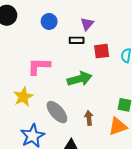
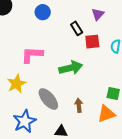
purple triangle: (87, 24) -> (98, 14), moved
black rectangle: (77, 40) -> (77, 28), moved, turned 56

